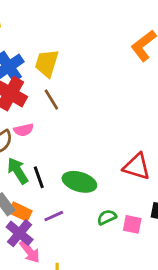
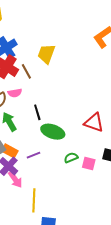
yellow trapezoid: (47, 63) -> (46, 54), moved
brown line: (51, 100) -> (26, 71), moved
black line: (39, 177) -> (37, 112), moved

